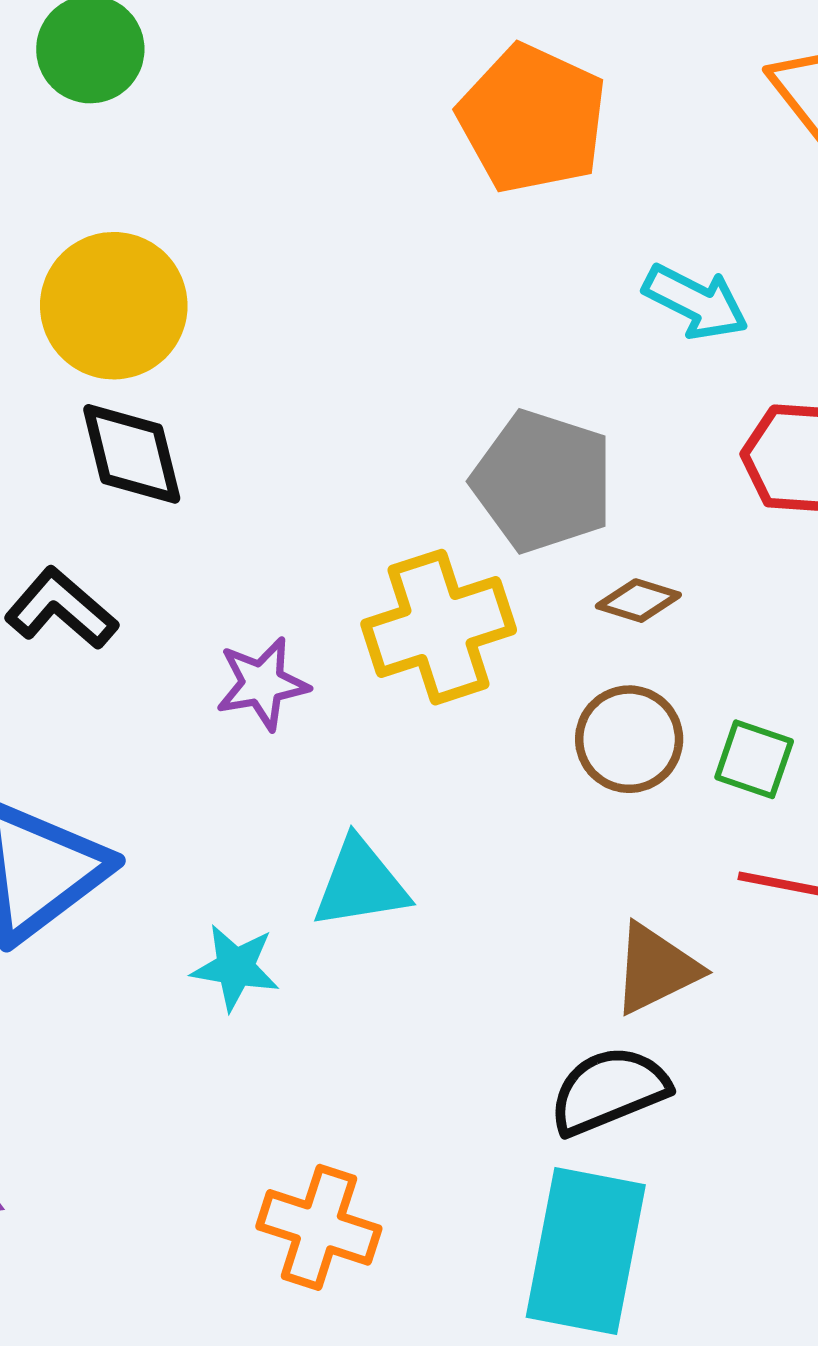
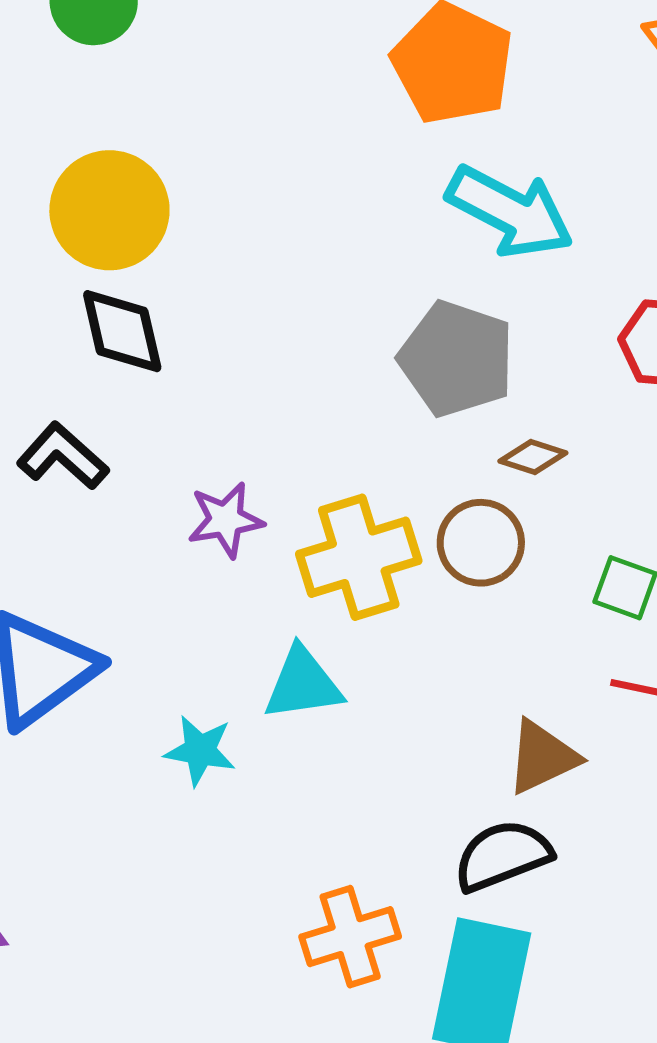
cyan arrow: (696, 302) -> (510, 212), moved, size x1.5
yellow cross: (439, 627) -> (359, 557), moved
brown circle: (629, 739) -> (481, 543), moved
orange cross: (319, 1227) -> (350, 937), moved, turned -36

